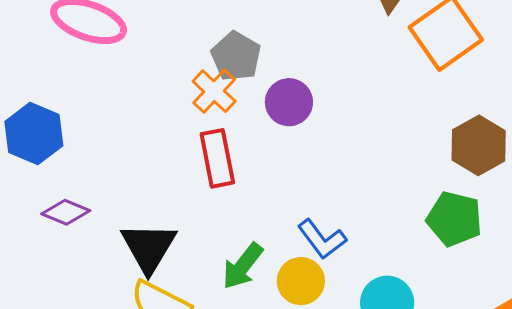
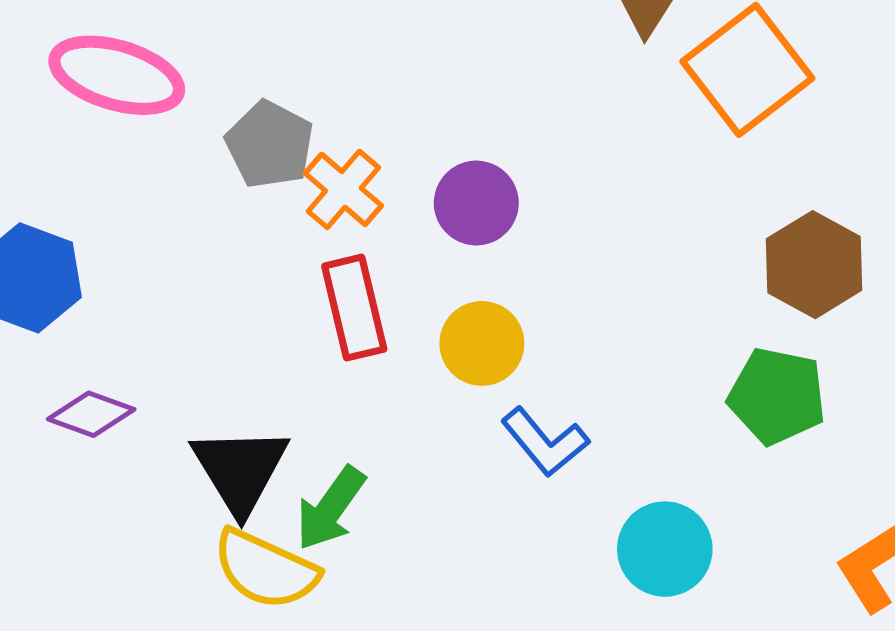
gray pentagon: (236, 56) -> (270, 145), moved
green arrow: (243, 266) -> (331, 508), moved
yellow circle: (301, 281) -> (482, 343), moved

